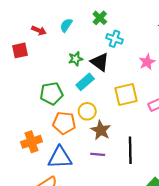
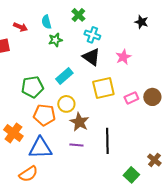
cyan semicircle: (66, 25) -> (46, 22), turned -48
green star: (76, 59) -> (55, 40), moved
black triangle: (100, 62) -> (91, 57), moved
orange cross: (32, 142) -> (13, 133), turned -36

